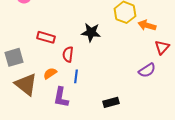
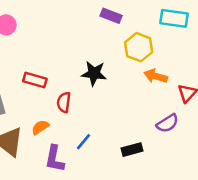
orange arrow: (147, 25) -> (156, 76), moved
blue line: (76, 76) -> (83, 142), moved, turned 32
black rectangle: (111, 102) -> (132, 150), moved

